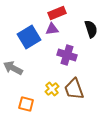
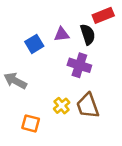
red rectangle: (57, 13) -> (103, 15), moved
black semicircle: (91, 29) -> (88, 34), moved
blue square: (29, 37) -> (34, 44), size x0.7

